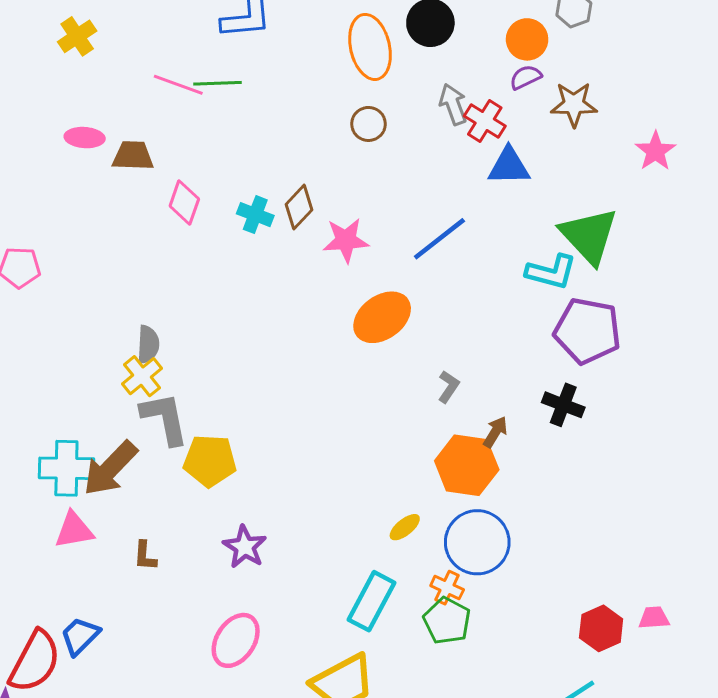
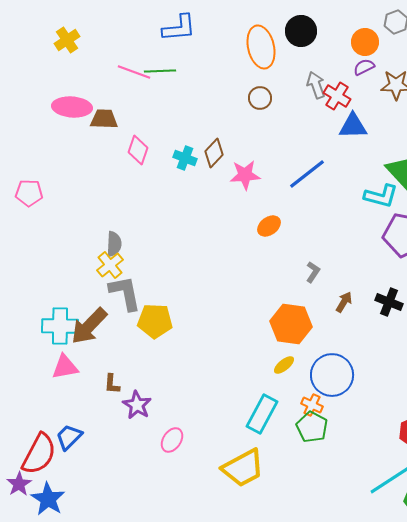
pink ellipse: (85, 138) -> (72, 107), size x1.5
orange ellipse: (382, 317) -> (269, 226), size x0.6
black cross: (563, 405) -> (389, 302), moved
orange hexagon: (467, 465) -> (291, 324), moved
purple star: (245, 547) -> (137, 405), moved
pink ellipse: (236, 640) -> (172, 440), size x0.7

